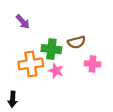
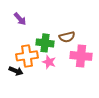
pink cross: (92, 64) -> (81, 56), size x1.5
black arrow: (13, 99) -> (16, 71), moved, turned -72

